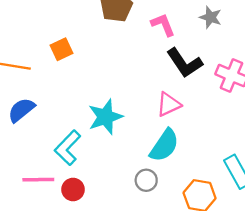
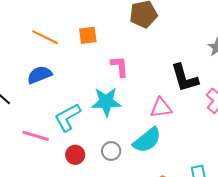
pink L-shape: (163, 25) -> (120, 66), moved
gray circle: (146, 180) -> (111, 151), moved
red circle: (73, 189) -> (75, 155), moved

